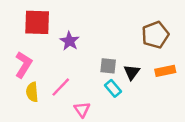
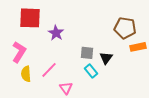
brown pentagon: (155, 35) -> (125, 28), turned 30
orange rectangle: (165, 71) -> (138, 47), moved

